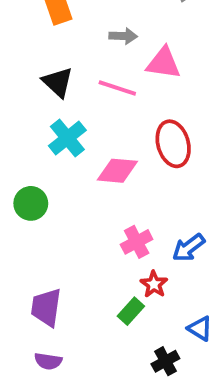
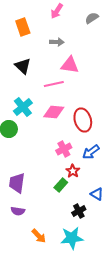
pink triangle: (164, 63) -> (70, 65), moved
pink line: (117, 88) -> (54, 84), moved, turned -30
cyan cross: (67, 138) -> (23, 107), moved
red ellipse: (173, 144) -> (83, 120), moved

